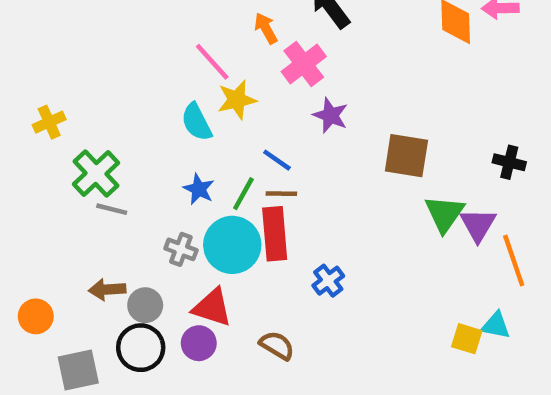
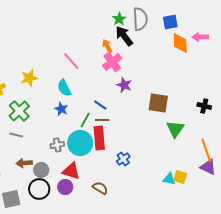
orange arrow: (266, 28) -> (107, 46), moved
yellow star: (237, 100) -> (29, 78), moved
blue star: (199, 189) -> (61, 109), moved
gray line: (112, 209) -> (16, 135), moved
purple triangle: (478, 225) -> (208, 167), moved, turned -36
gray cross: (181, 249) -> (57, 145), turned -32
cyan triangle: (496, 325) -> (169, 179), moved
yellow square: (467, 339) -> (180, 177), moved

